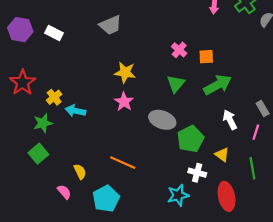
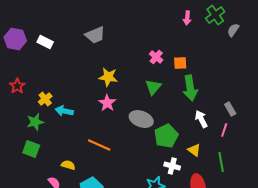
red star: (23, 83) -> (17, 86), size x0.7
green arrow: (217, 85) -> (190, 88), turned 110
green square: (38, 154) -> (31, 149), turned -30
orange line: (123, 163) -> (99, 145), moved
yellow semicircle: (80, 172) -> (68, 165), turned -48

